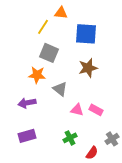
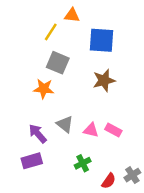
gray triangle: (60, 89) -> (65, 124), moved
purple arrow: (27, 103) -> (38, 134), moved, turned 60
gray cross: (112, 139) -> (132, 175), moved

